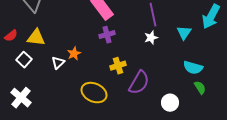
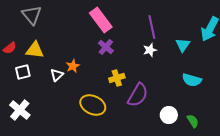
purple cross: (107, 35) -> (106, 47), turned -35
white square: (24, 60) -> (23, 72), turned 35
green semicircle: (200, 88) -> (193, 121), moved

